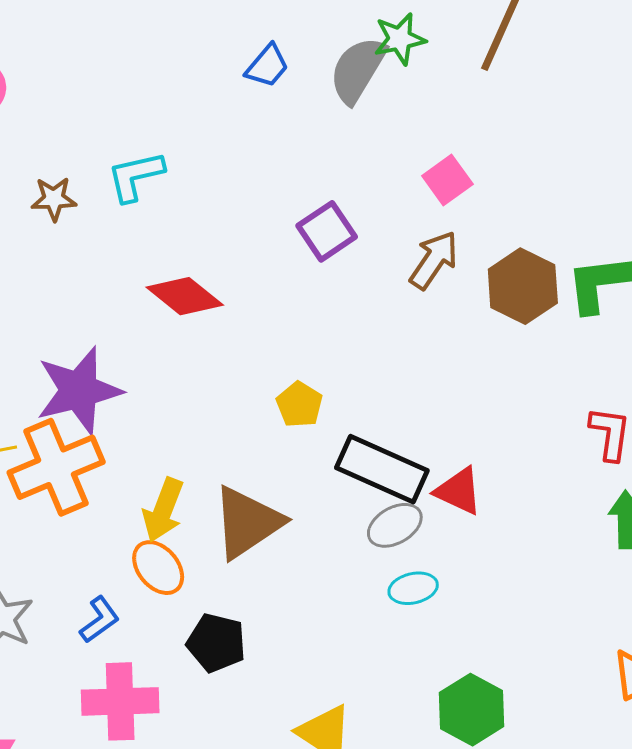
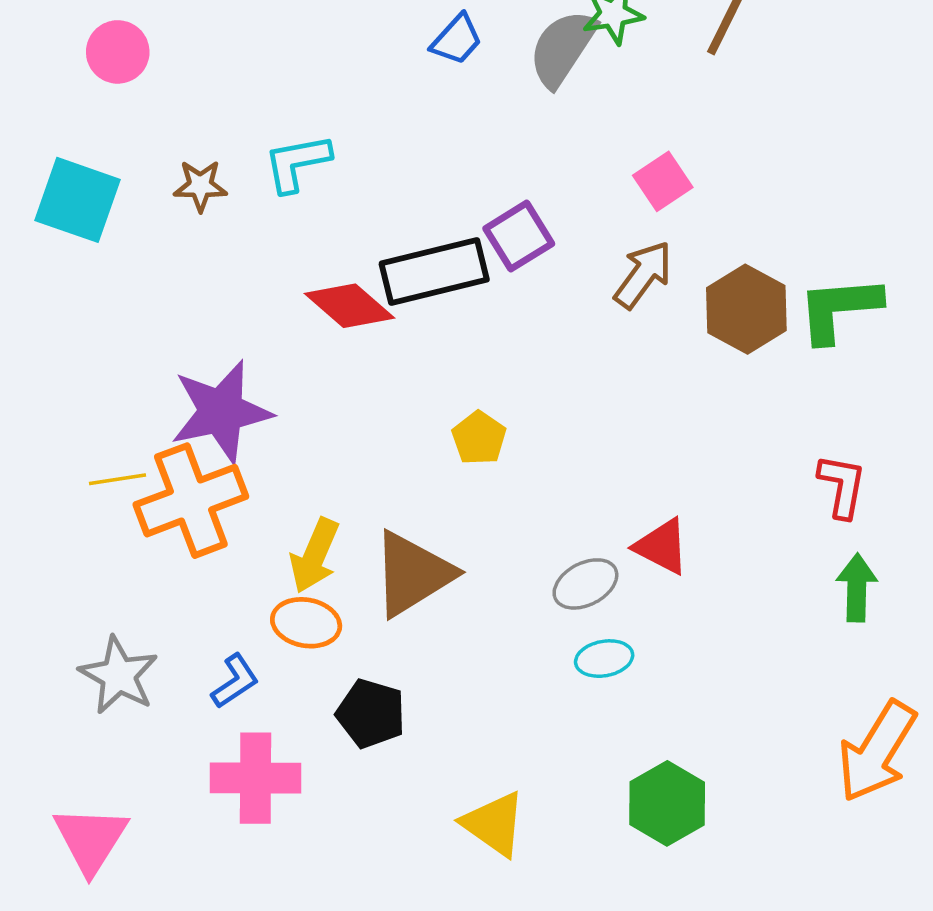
black rectangle: (382, 469) -> (434, 271), moved, turned -40
orange ellipse: (158, 568) -> (306, 623), turned -42

